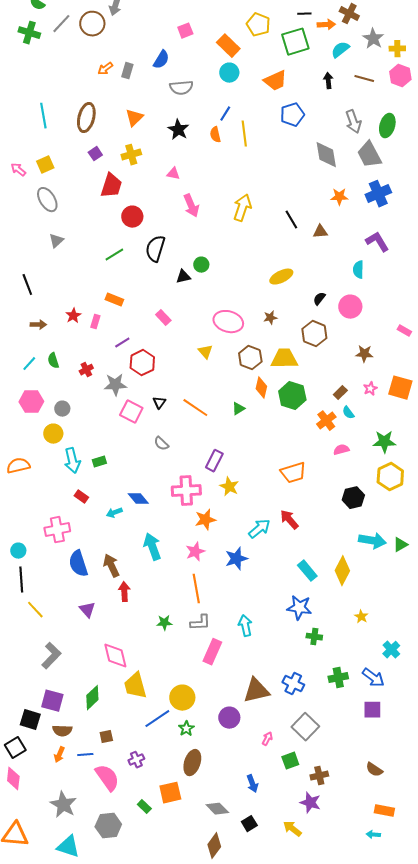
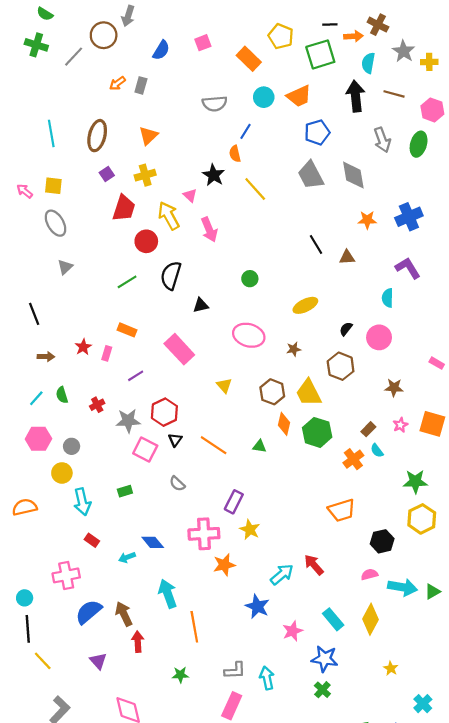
gray line: (61, 24) -> (74, 57), moved
cyan semicircle: (340, 50) -> (368, 63), turned -42
blue semicircle: (161, 60) -> (161, 50), moved
cyan circle: (229, 73) -> (264, 97), moved
pink hexagon: (400, 76) -> (432, 110), moved
black arrow: (328, 81) -> (356, 96), size x1.8
gray semicircle: (181, 88) -> (215, 104), moved
black star: (178, 130) -> (214, 175), moved
yellow line: (244, 134) -> (255, 189), moved, turned -35
gray trapezoid: (369, 155) -> (311, 175), moved
yellow square: (45, 165) -> (53, 186), turned 30
pink triangle: (173, 174) -> (190, 195), turned 32
yellow arrow: (242, 208) -> (169, 216), moved, turned -48
green circle: (201, 265) -> (250, 279), moved
pink rectangle: (163, 318) -> (179, 349), size x1.8
pink ellipse: (228, 322) -> (249, 335), moved
yellow trapezoid: (284, 359) -> (309, 393), turned -116
red hexagon: (142, 363) -> (164, 412), moved
green triangle: (238, 409) -> (259, 446), turned 40
pink semicircle: (341, 450) -> (369, 574), moved
green rectangle: (99, 462) -> (125, 491), moved
orange trapezoid: (293, 473) -> (342, 510), moved
pink star: (195, 552) -> (293, 631), moved
blue star: (236, 559) -> (257, 606), turned -30
blue semicircle: (78, 564) -> (89, 612), turned 68
orange line: (196, 589) -> (194, 627), moved
gray L-shape: (200, 623) -> (235, 671), moved
green cross: (314, 637) -> (322, 690), moved, turned 35

